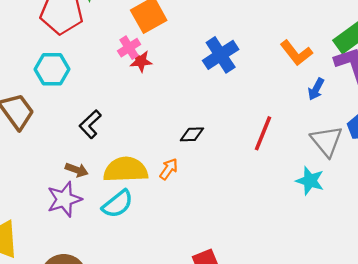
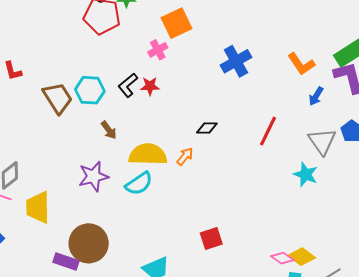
red star: (141, 61) -> (150, 86), moved
cyan hexagon: (52, 69) -> (90, 90), moved
black L-shape: (90, 124) -> (128, 85), moved
brown arrow: (77, 170) -> (109, 130), moved, turned 30

